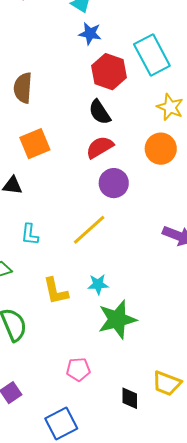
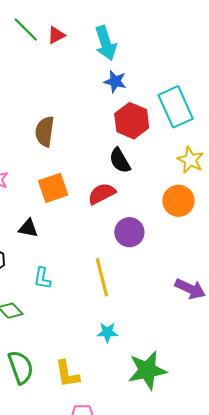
red semicircle: (100, 147) -> (102, 194), moved
yellow line: (89, 230) -> (102, 277), turned -66
yellow L-shape: (56, 291) -> (67, 374), moved
green star: (117, 319) -> (147, 370), moved

